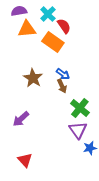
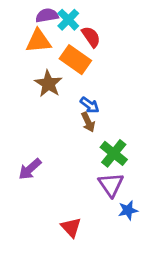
purple semicircle: (19, 11) -> (47, 15), moved
brown star: (33, 78) -> (48, 84), moved
red triangle: (25, 160) -> (71, 227), moved

